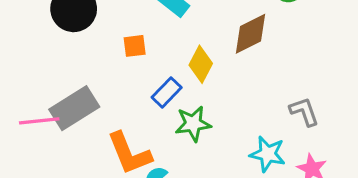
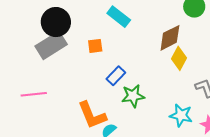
yellow diamond: (201, 64) -> (179, 58), moved
gray rectangle: (74, 108) -> (51, 45), moved

